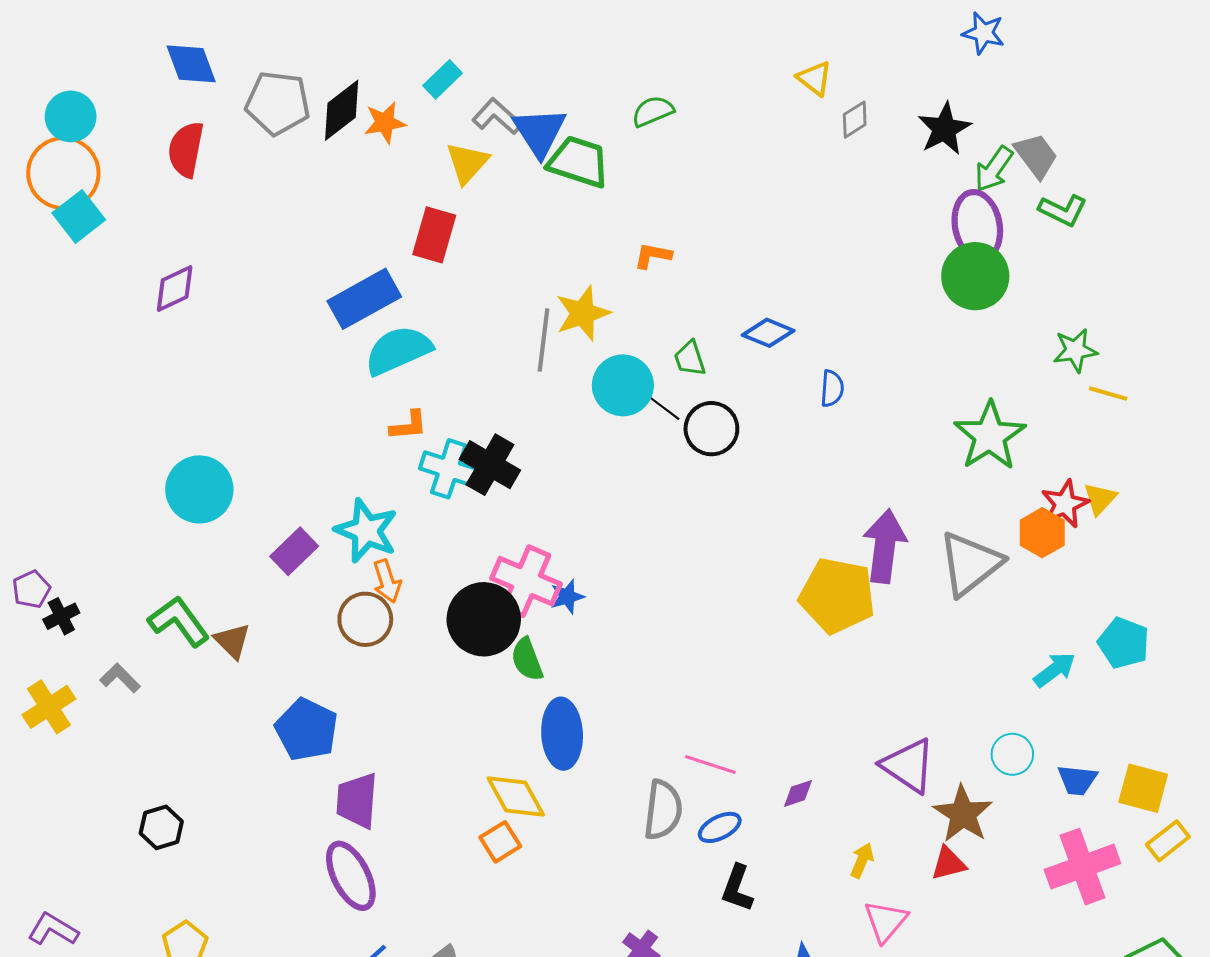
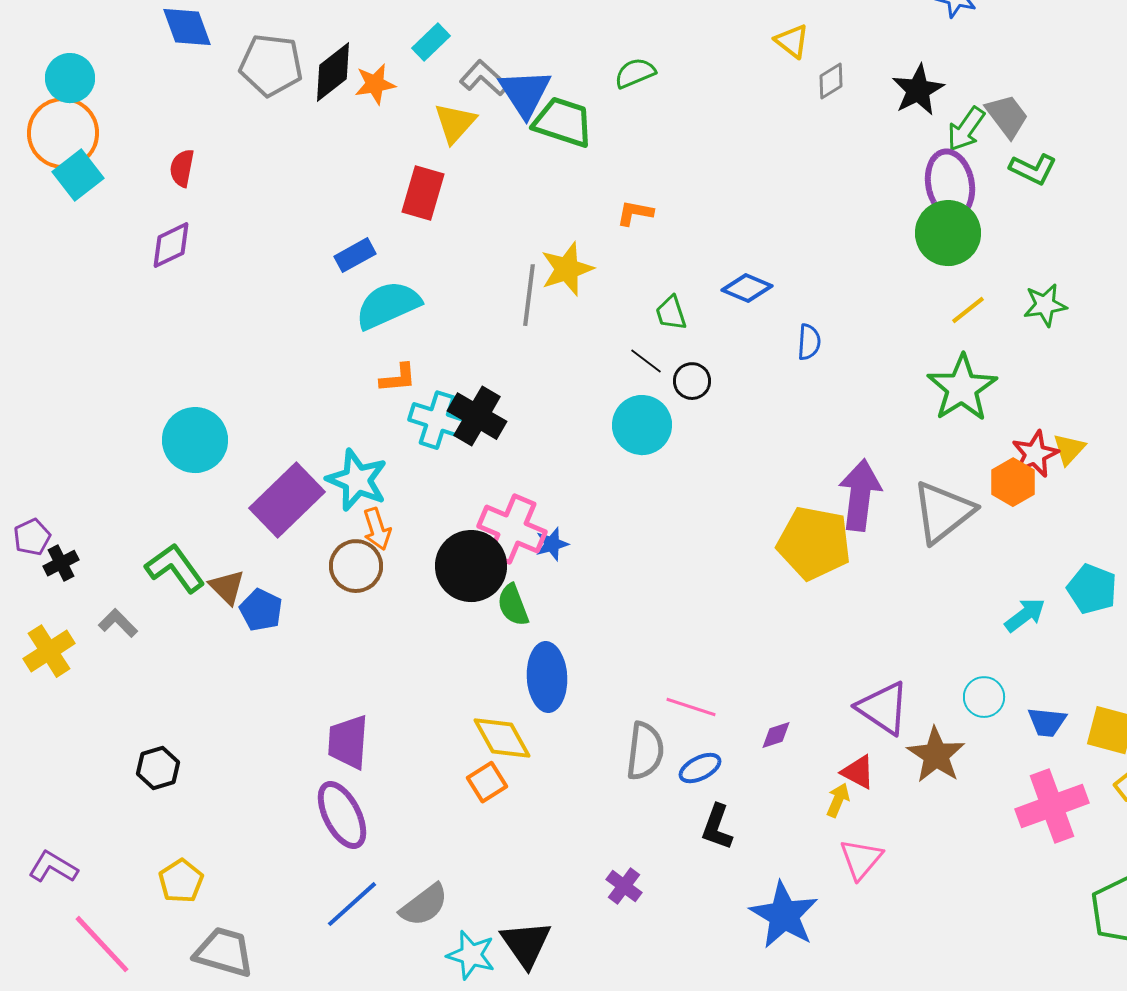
red semicircle: (186, 149) -> (182, 168), moved, size x0.7
blue rectangle: (364, 299) -> (355, 255), size x0.6
cyan circle: (623, 385) -> (642, 425), moved
yellow line: (1108, 394) -> (968, 310), moved, turned -54
black circle: (711, 429) -> (692, 381), size x0.7
purple rectangle: (294, 551) -> (287, 500), size x1.6
blue pentagon: (307, 730) -> (261, 610), moved, size x0.7
red triangle: (948, 863) -> (858, 772), moved, turned 42

